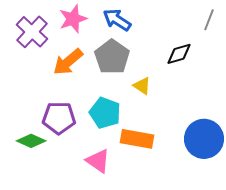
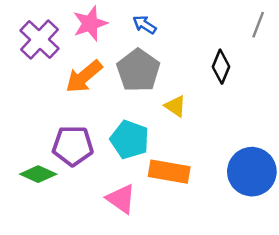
blue arrow: (117, 20) -> (144, 25), size x0.7
black diamond: (179, 54) -> (221, 67), turned -52

